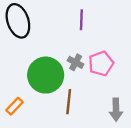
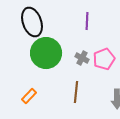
green circle: (46, 75) -> (46, 53), moved

